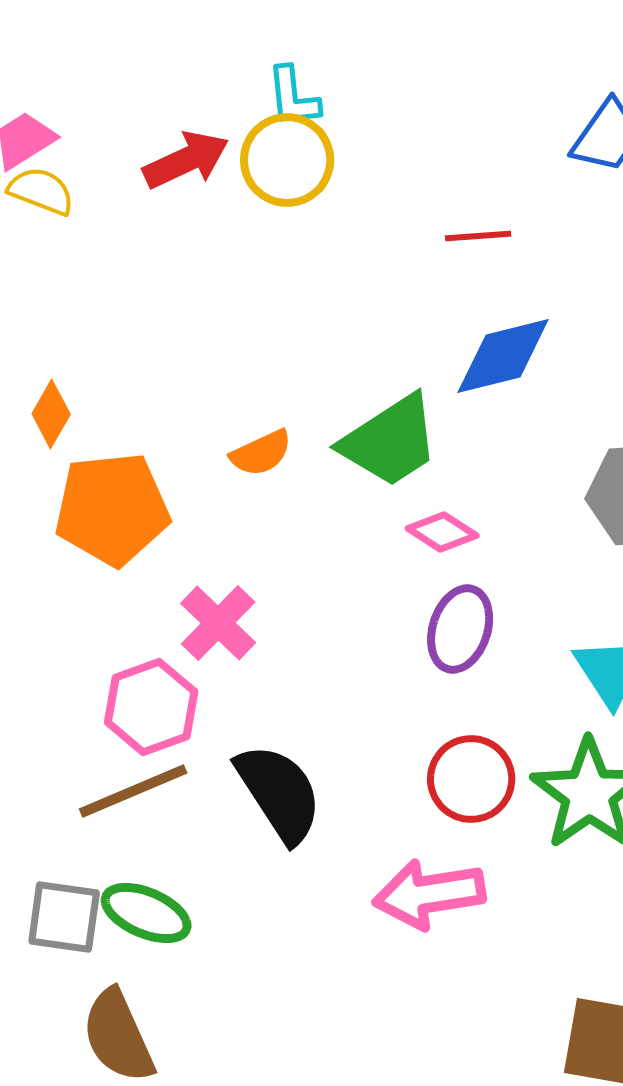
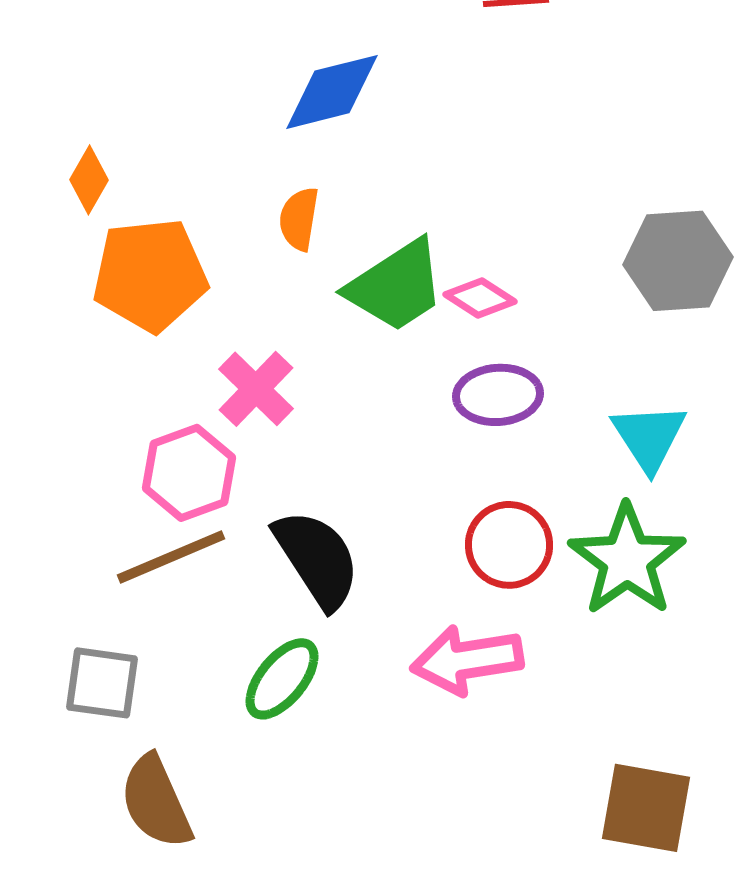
blue diamond: (503, 356) -> (332, 92), moved
green trapezoid: (390, 441) -> (396, 286), moved
orange semicircle: (261, 453) -> (299, 219), turned 124
purple ellipse: (460, 629) -> (498, 395), turned 68
green ellipse: (146, 913) -> (282, 679), moved, turned -74

